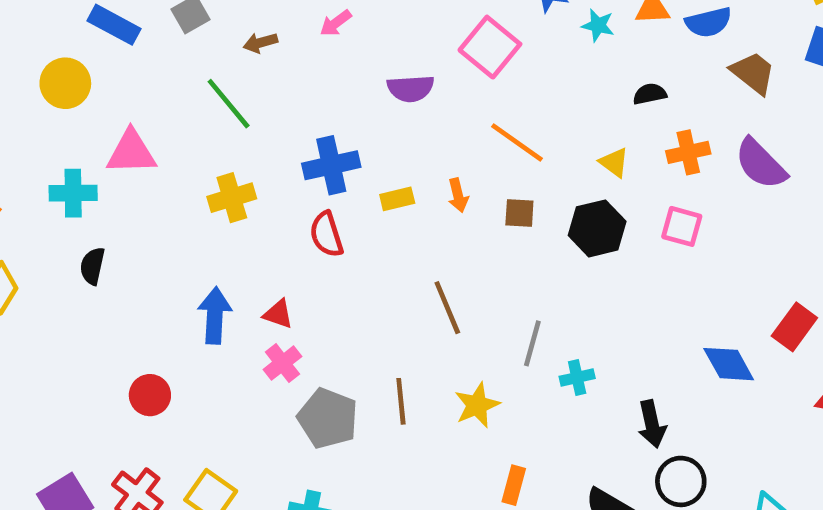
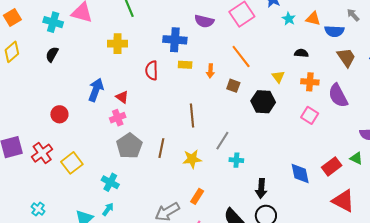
blue cross: (331, 165) -> (175, 40), moved
pink square: (682, 226) -> (310, 115), moved

